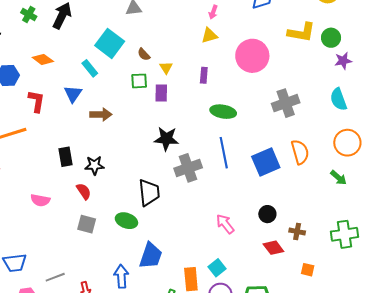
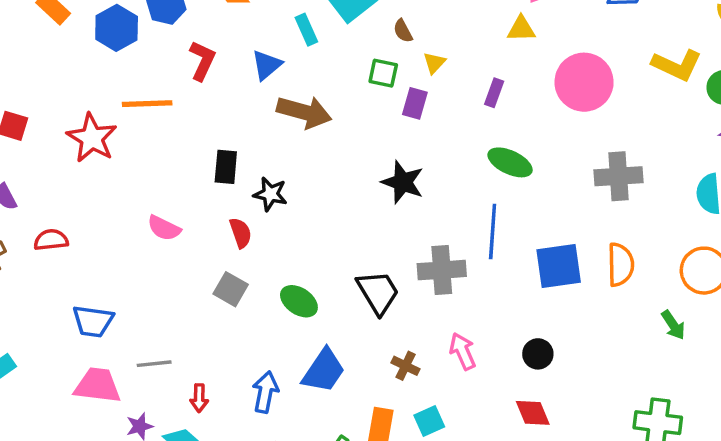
brown arrow: (101, 114) -> (304, 112), size x1.4
gray cross: (188, 168) -> (442, 270), moved
black trapezoid: (149, 193) -> (378, 292), moved, turned -40
brown cross: (297, 232) -> (406, 366), moved

